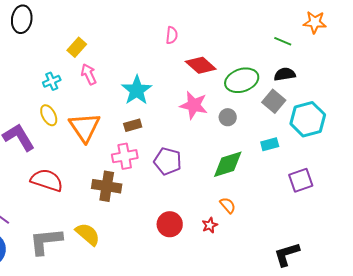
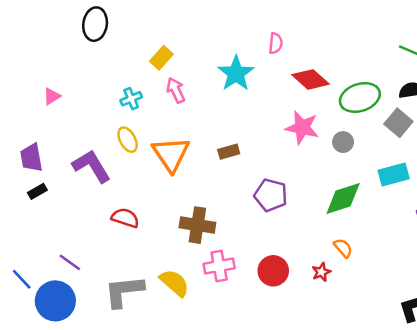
cyan star: (137, 90) -> (236, 73), moved
cyan rectangle: (270, 144) -> (394, 175), size x1.4
pink cross: (125, 156) -> (219, 266), moved
red semicircle: (47, 180) -> (125, 218), size x0.7

